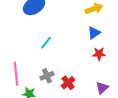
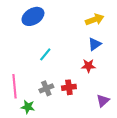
red star: (99, 54) -> (88, 66), moved
red cross: (68, 83) -> (69, 87), moved, turned 32

